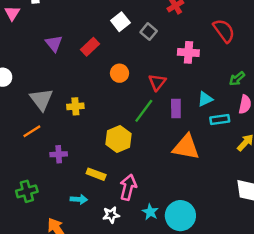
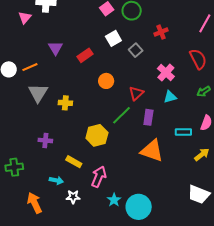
pink cross: (188, 52) -> (166, 73), turned 30
green arrow: (237, 79) -> (204, 91), moved
cyan triangle: (205, 99) -> (170, 97), moved
orange line: (32, 131) -> (30, 67), moved
white star: (111, 215) -> (73, 197), moved

